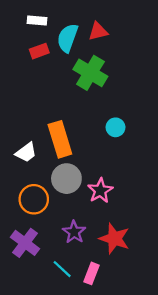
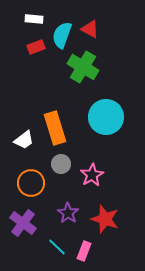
red triangle: (98, 31) -> (90, 29), turned 42
cyan circle: (116, 127) -> (106, 117), size x2.0
gray circle: (66, 179) -> (61, 164), size x0.7

